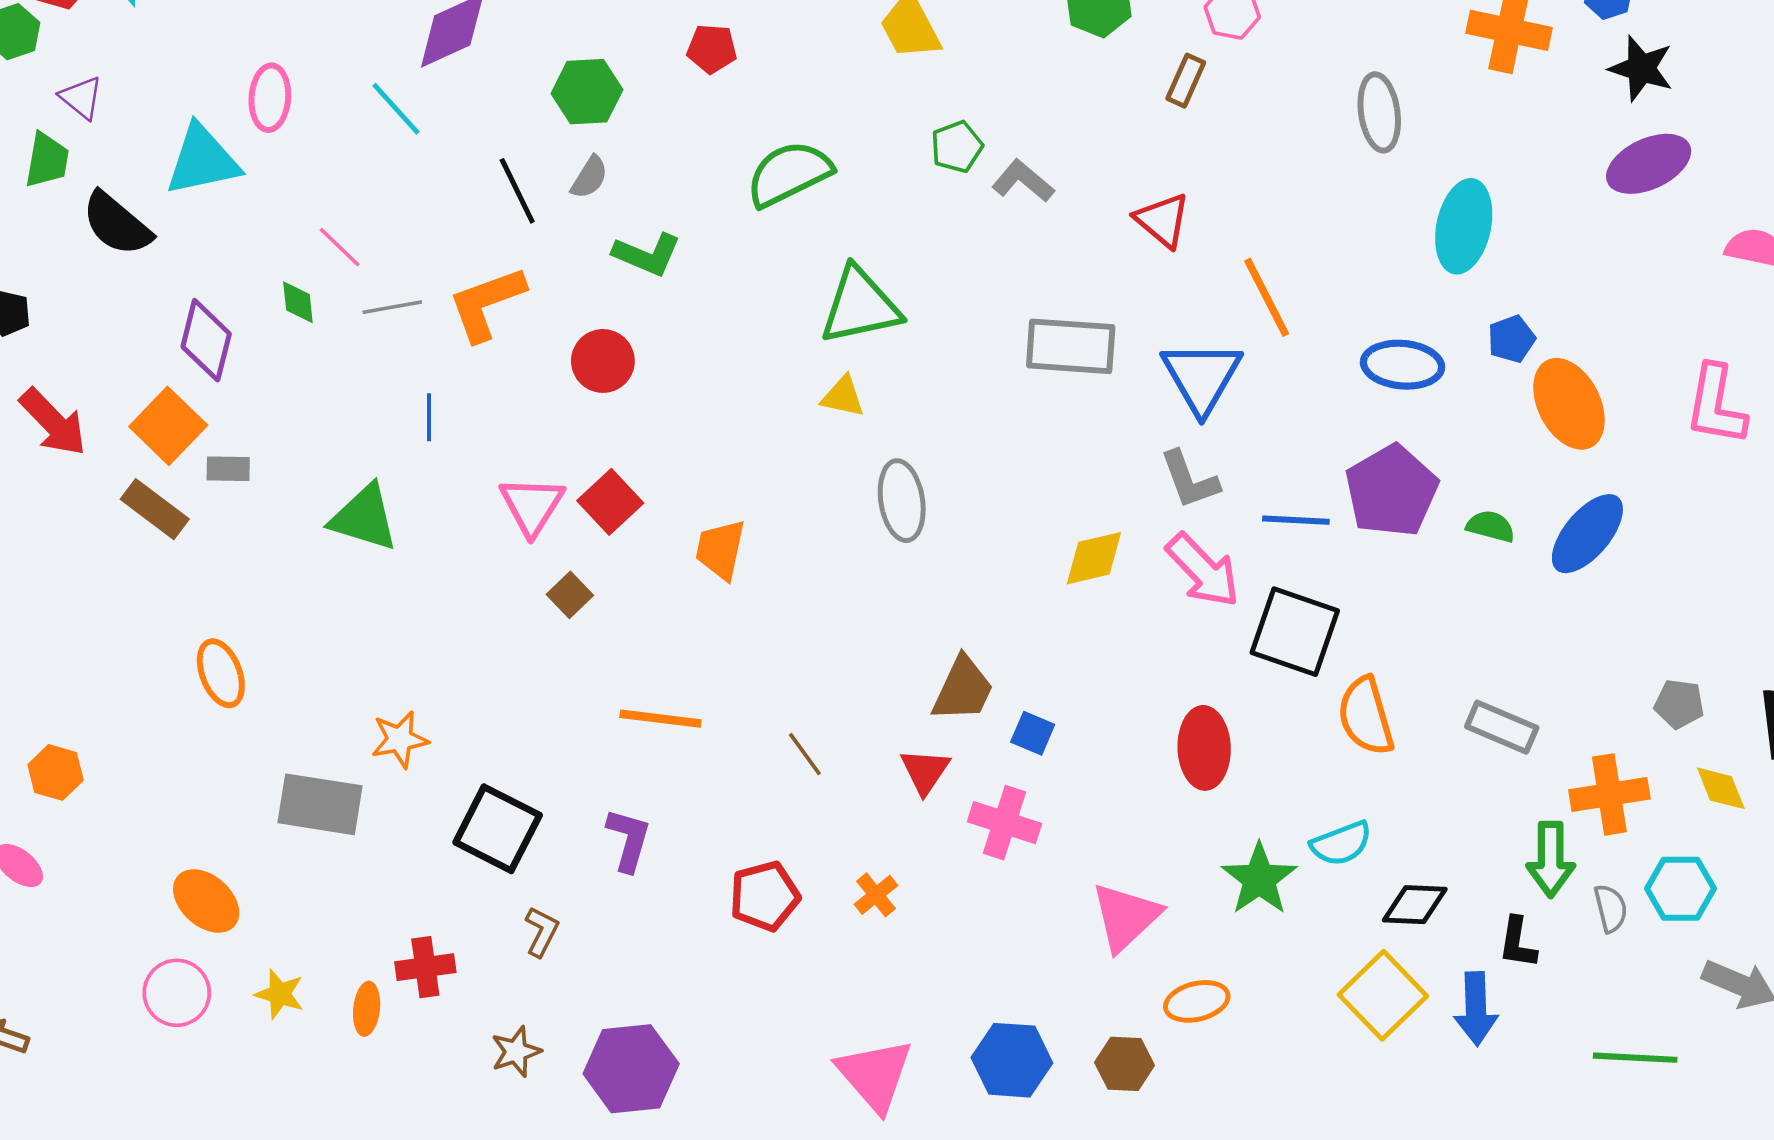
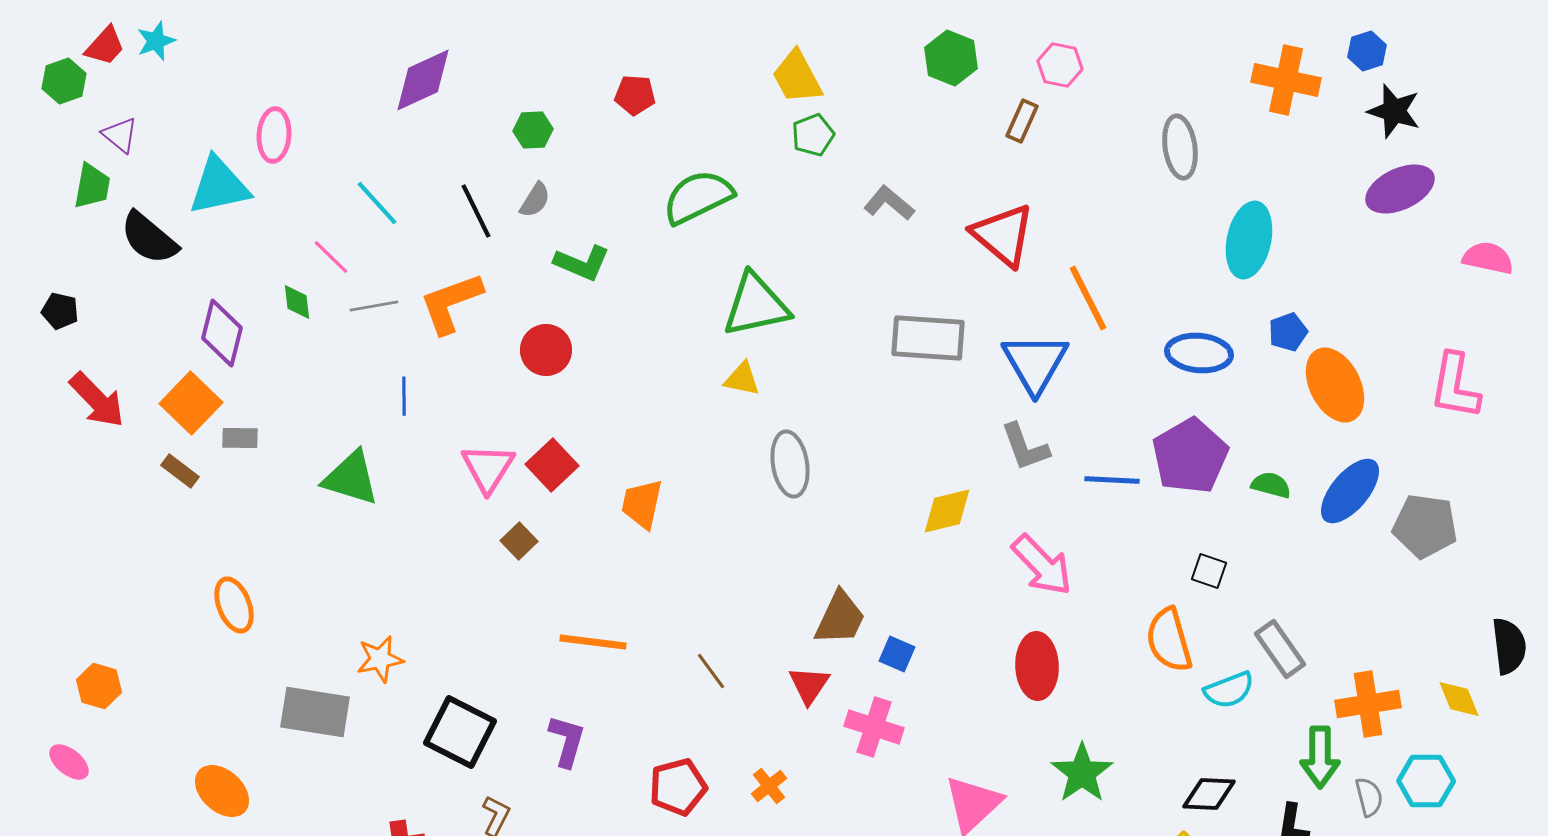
green hexagon: (587, 92) -> (533, 130), size x0.7
cyan line: (396, 109) -> (377, 203), moved
green pentagon: (957, 147) -> (813, 135), moved
red triangle: (1162, 220) -> (1003, 235), size x1.4
brown rectangle: (155, 509) -> (180, 471), size x0.7
pink arrow: (1203, 570) -> (1042, 565), moved
black square: (1295, 632) -> (1209, 571), moved, size x0.5
gray pentagon: (1679, 704) -> (1425, 526), moved, size x1.6
gray rectangle: (1502, 727) -> (1280, 649), turned 32
cyan semicircle: (1341, 843) -> (1229, 690), moved

